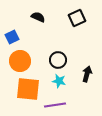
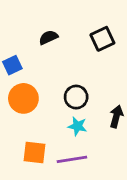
black semicircle: (38, 17) -> (48, 37), turned -48
orange square: (28, 89) -> (35, 152), moved, size x0.7

